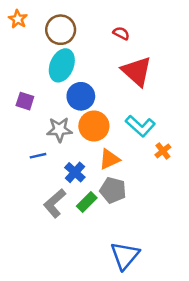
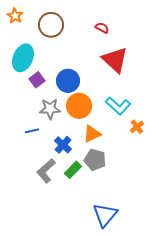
cyan ellipse: (62, 65) -> (23, 58), moved
purple square: (25, 101) -> (37, 80), moved, turned 35

